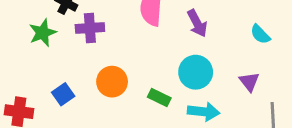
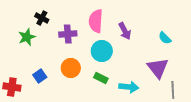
purple cross: (90, 28) -> (68, 34), moved
cyan circle: (196, 72) -> (102, 51), moved
purple triangle: (249, 82) -> (158, 68), size x1.6

